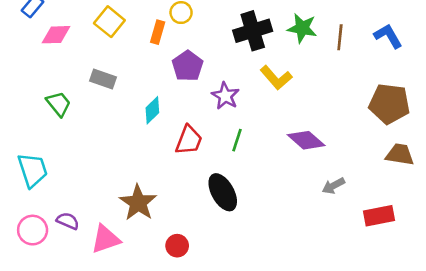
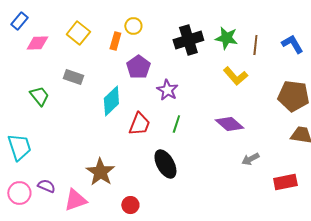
yellow L-shape: (276, 78) -> (235, 76), moved
cyan diamond: (152, 110) -> (111, 101), size x1.4

